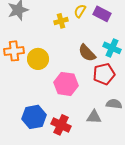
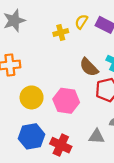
yellow circle: (38, 59) -> (32, 97), moved

